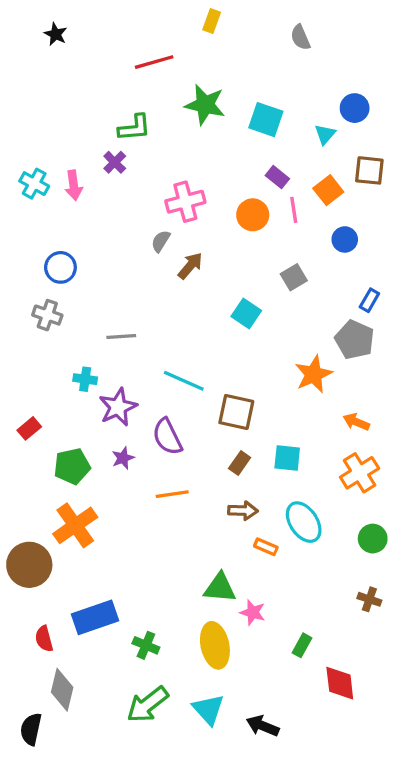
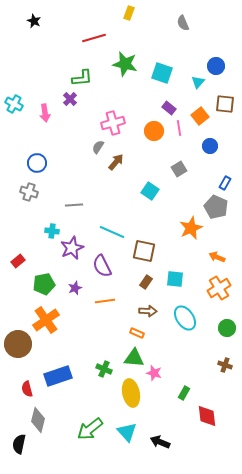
cyan cross: (34, 184) -> (14, 104), moved
purple star: (123, 458) -> (75, 288), moved
orange rectangle: (266, 547) -> (137, 333), moved
green cross: (146, 645) -> (104, 369), moved

